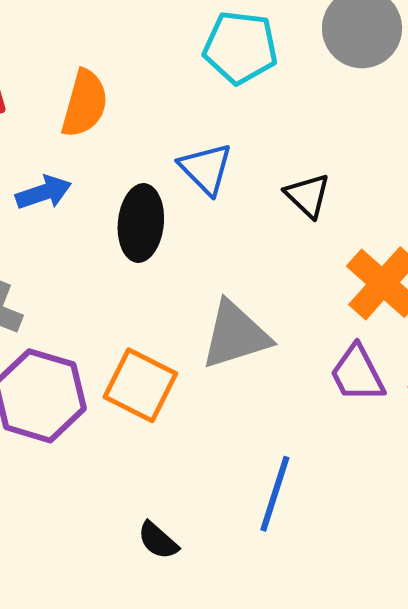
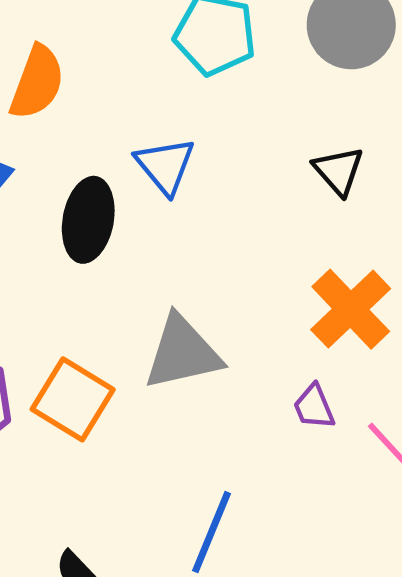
black triangle: (308, 195) -> (338, 171), moved
purple trapezoid: (357, 374) -> (314, 407), size x0.7

